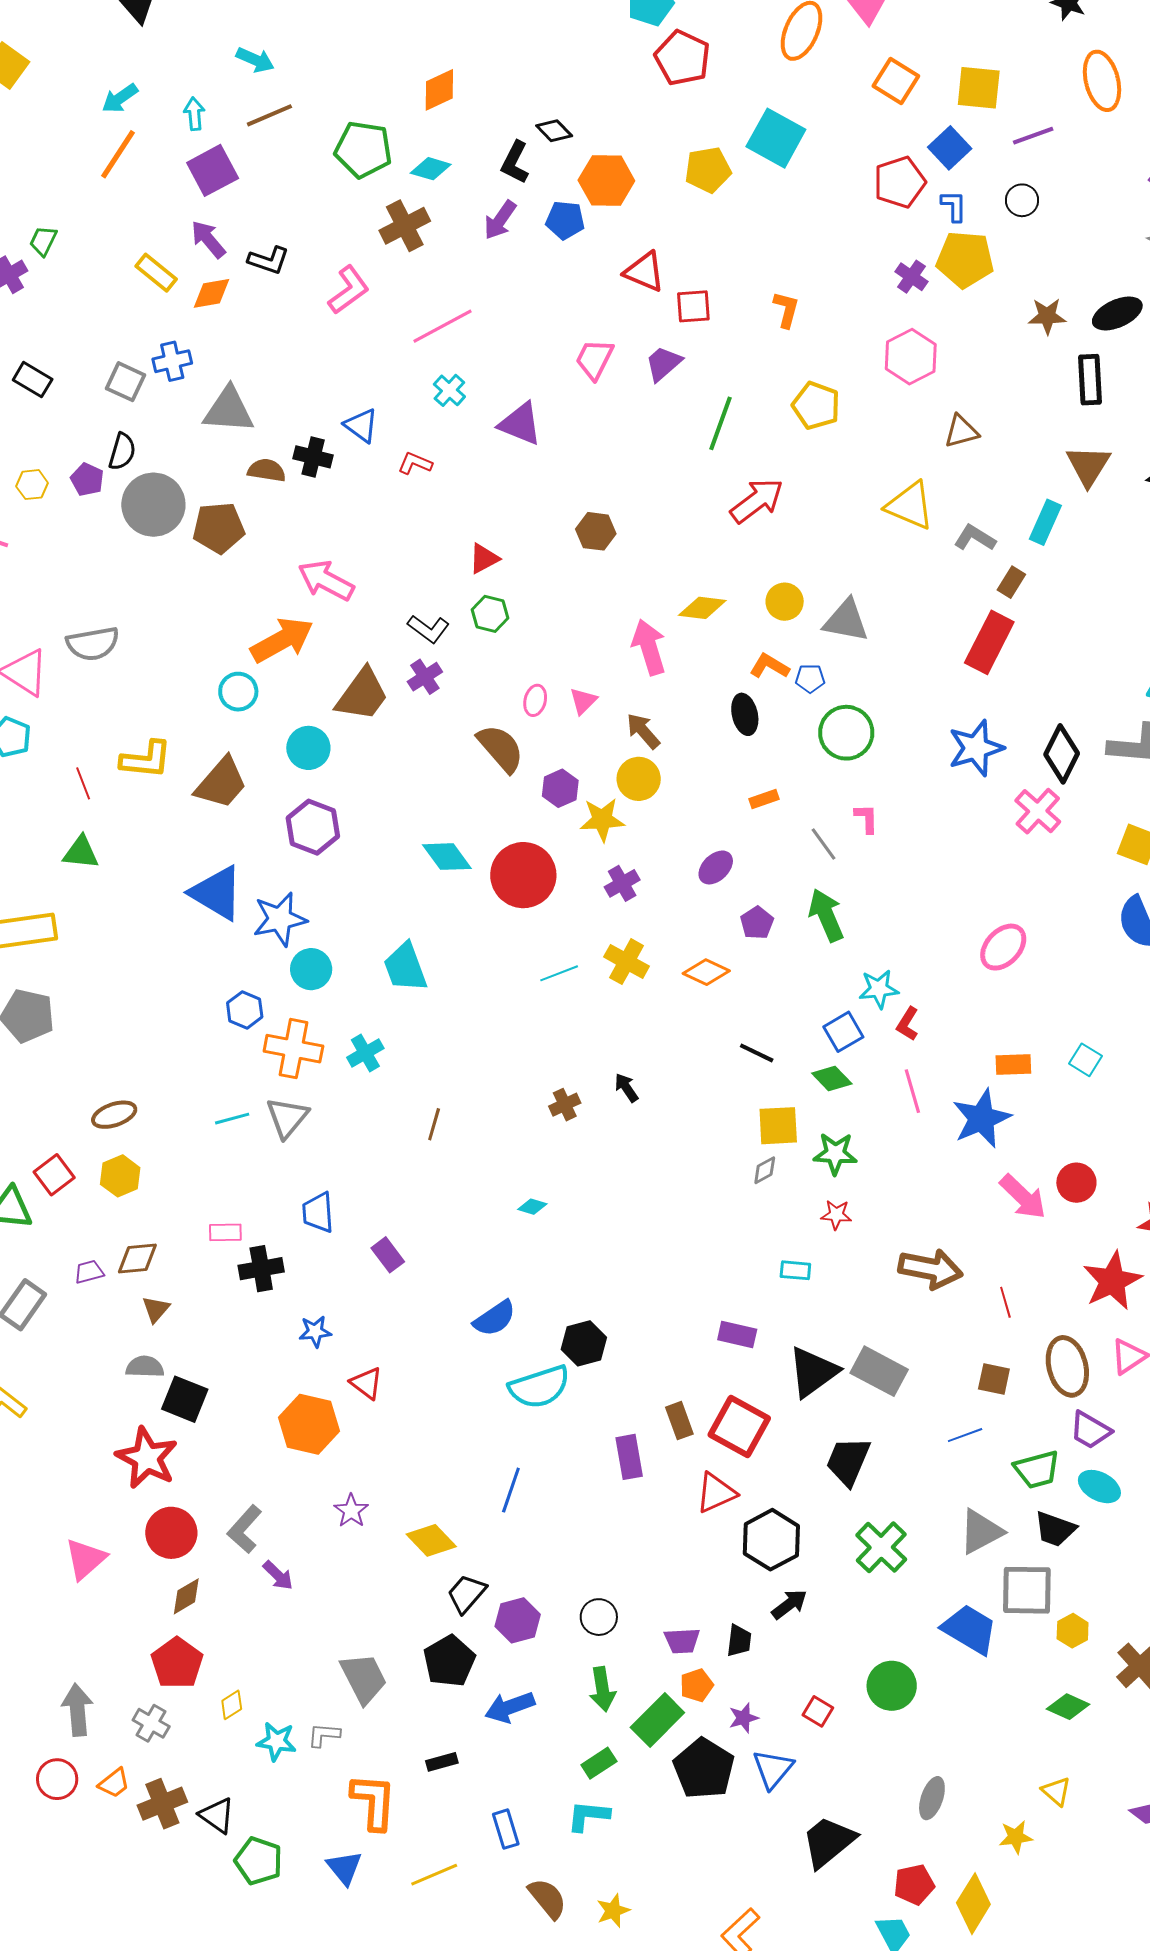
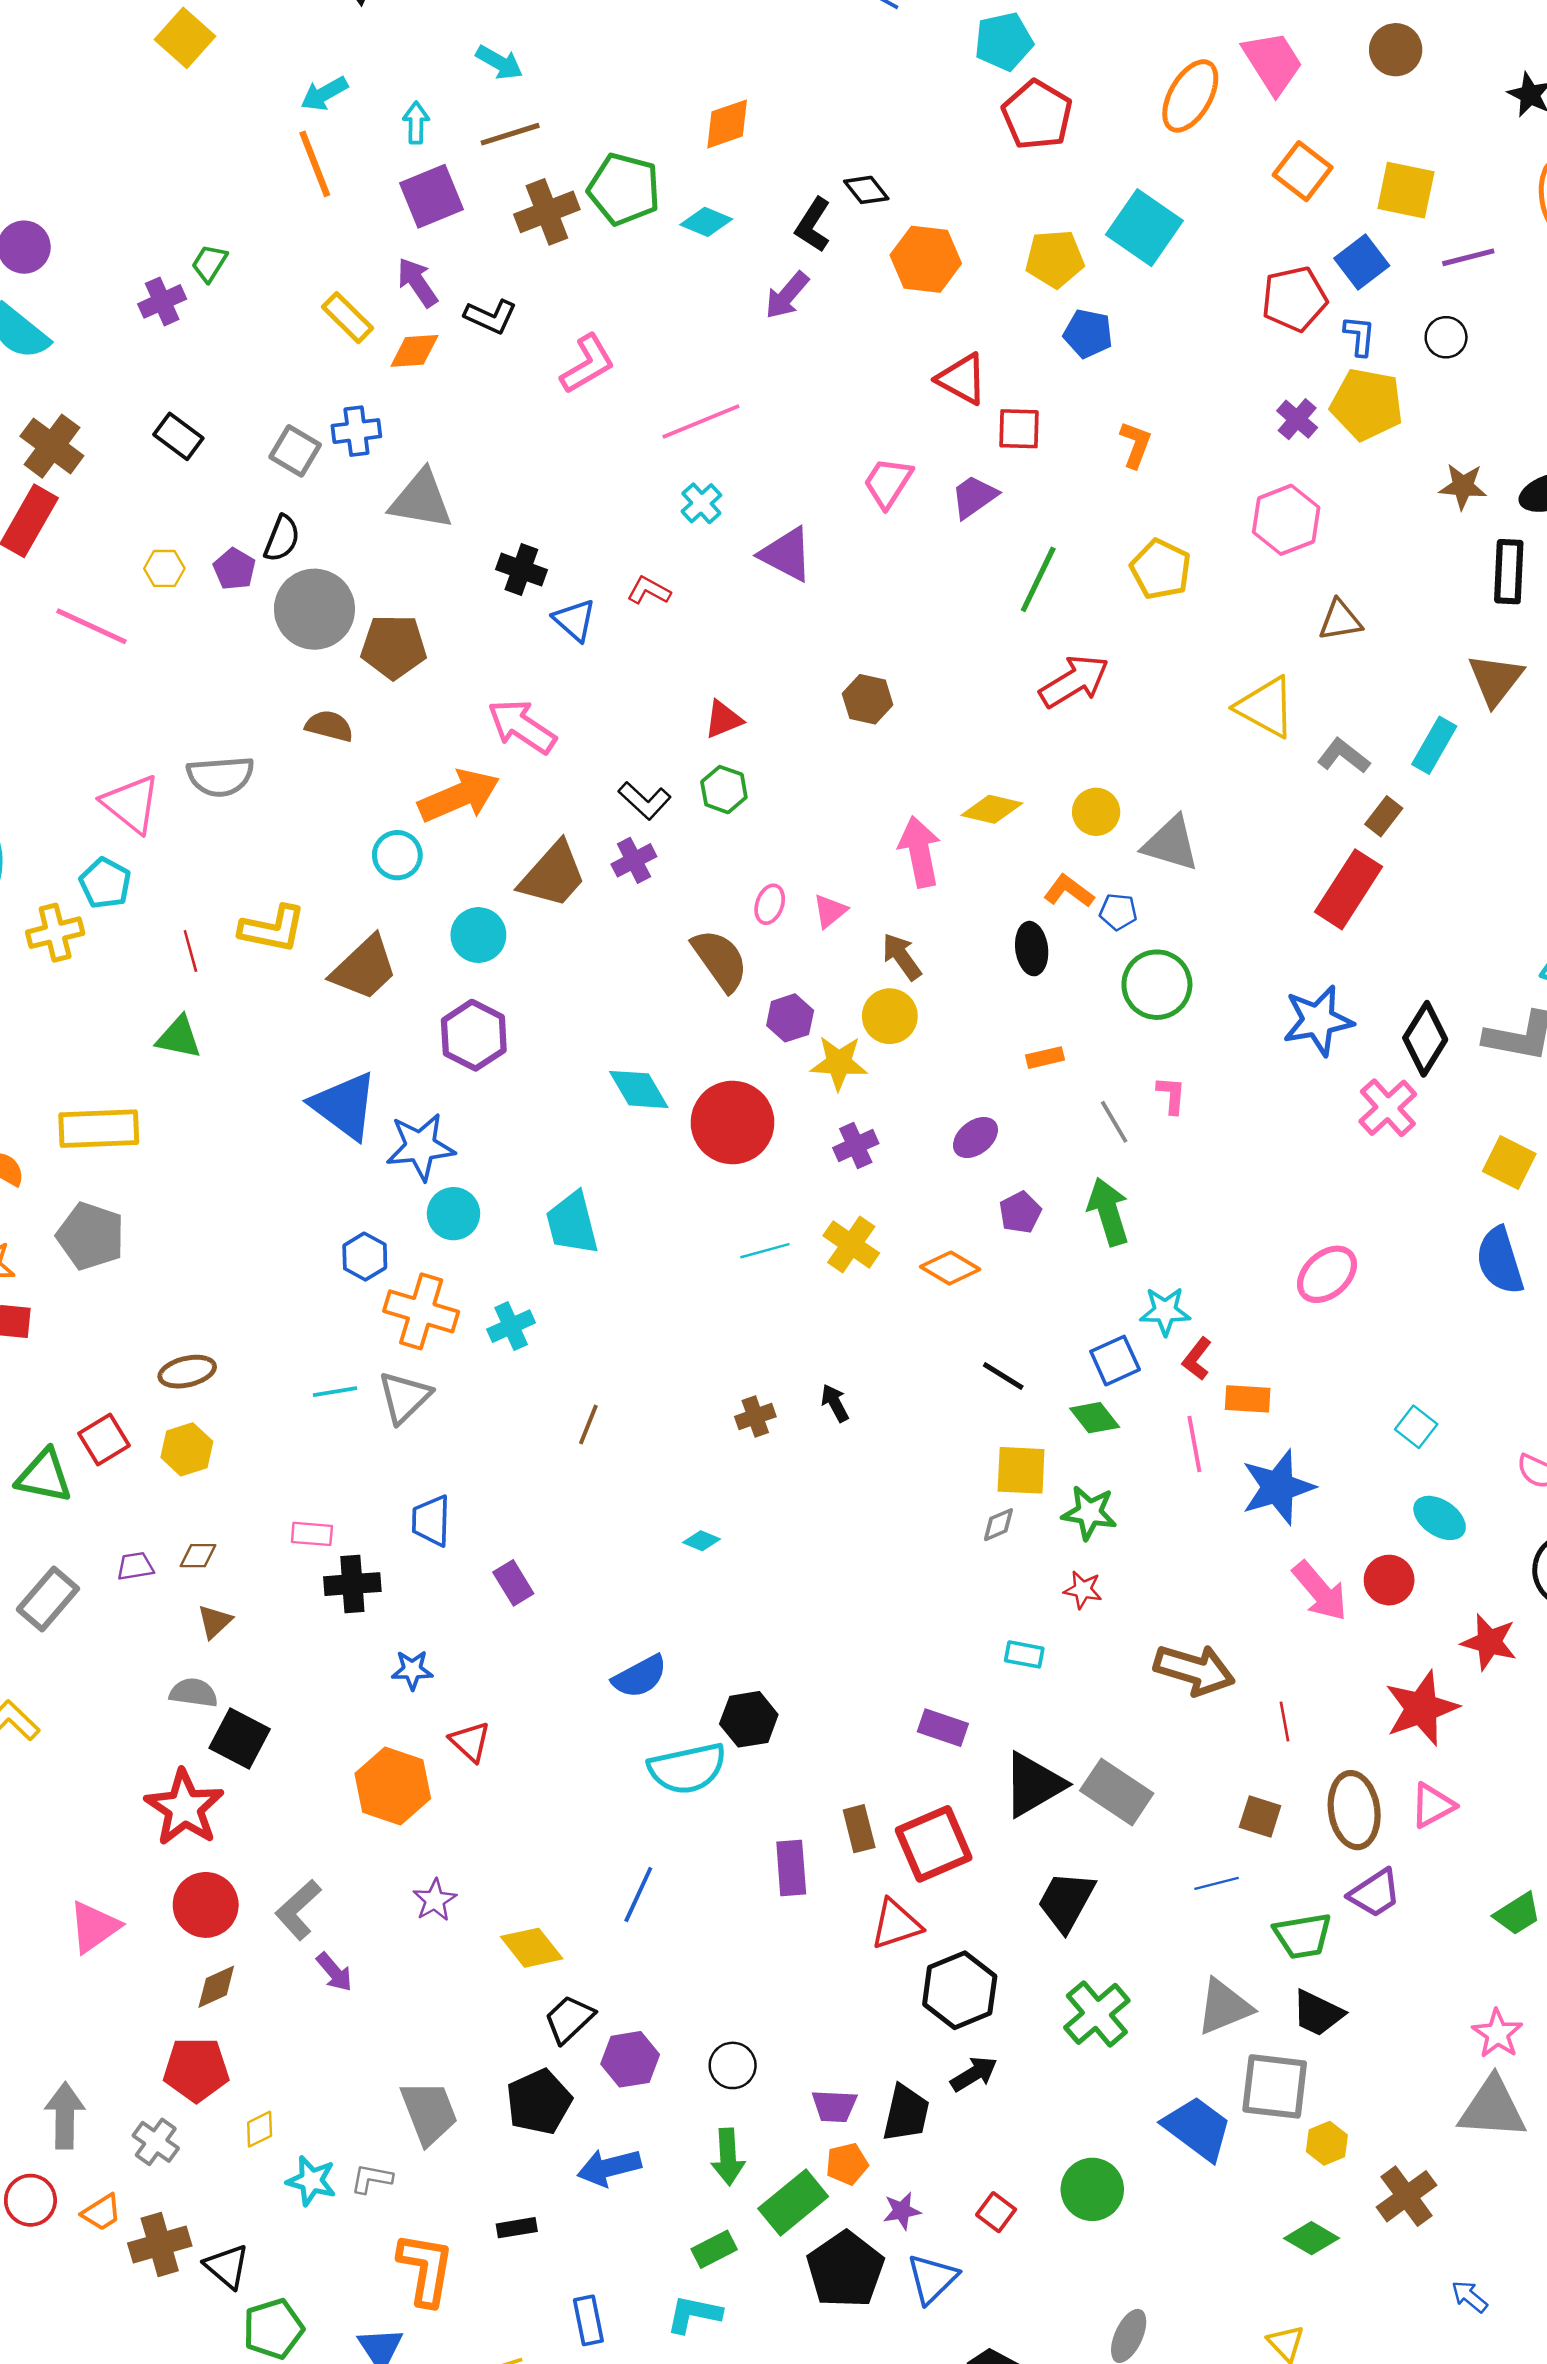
orange line: (118, 154) -> (315, 164), turned -60
blue pentagon: (565, 220) -> (1088, 334), moved
brown cross: (405, 226) -> (547, 212), moved
blue triangle: (361, 425) -> (575, 620), moved
brown semicircle: (267, 470) -> (329, 726), moved
orange rectangle: (1013, 1064) -> (1248, 1399), moved
brown diamond: (137, 1259) -> (198, 1556), size x0.7
red square: (739, 1427) -> (934, 1844), turned 32
purple trapezoid: (1090, 1430) -> (1375, 1893), turned -69
cyan ellipse: (1099, 1487) -> (1440, 1518), moved
black trapezoid: (739, 1641) -> (906, 2113), size x1.4
red pentagon: (177, 1663) -> (196, 2070), turned 30
green pentagon: (259, 1861) -> (273, 2329), turned 30

